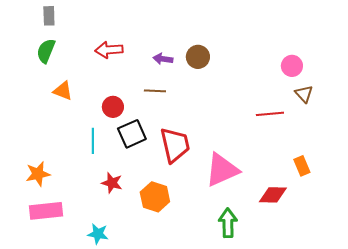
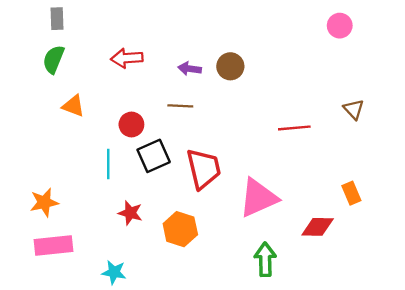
pink circle: (292, 66) -> (340, 26), moved
red line: (270, 114) -> (294, 128), moved

